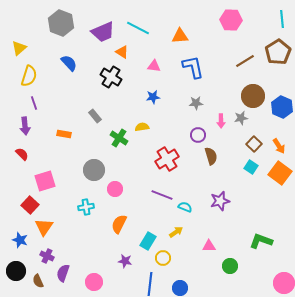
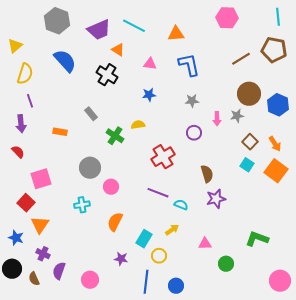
brown pentagon: (278, 52) -> (274, 50), turned -30
blue semicircle: (69, 63) -> (65, 61), size x1.4
brown semicircle: (211, 156) -> (207, 174), moved

